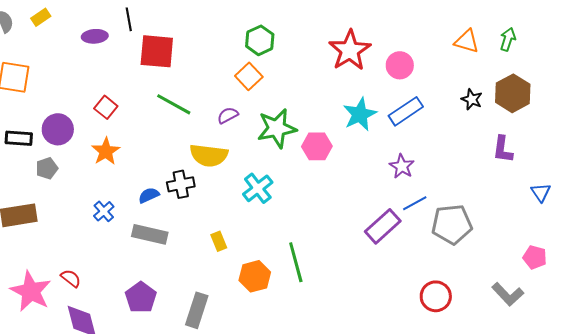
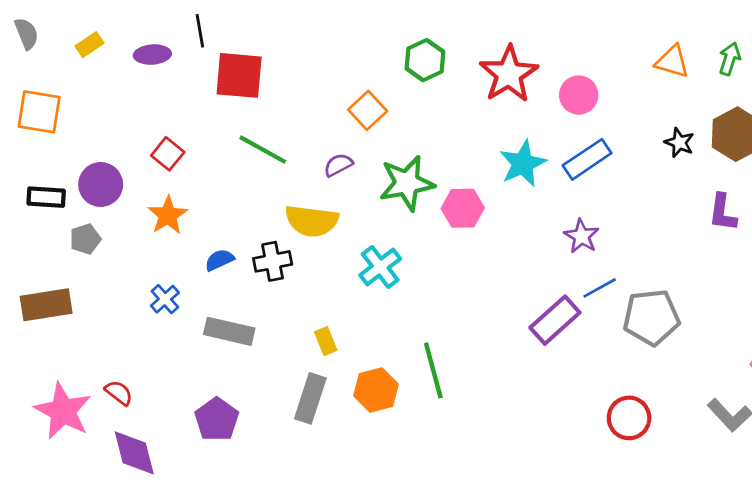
yellow rectangle: (41, 17) -> (89, 45), moved
green hexagon: (260, 40) -> (425, 60), moved
blue semicircle: (149, 195) -> (219, 260), moved
gray rectangle: (197, 310) -> (310, 398), moved

